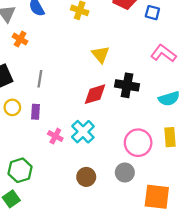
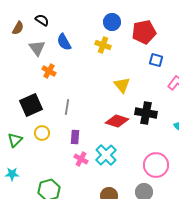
blue square: (152, 13) -> (156, 60), moved
red diamond: (95, 94) -> (117, 121), turned 35
purple rectangle: (35, 112) -> (75, 137), moved

